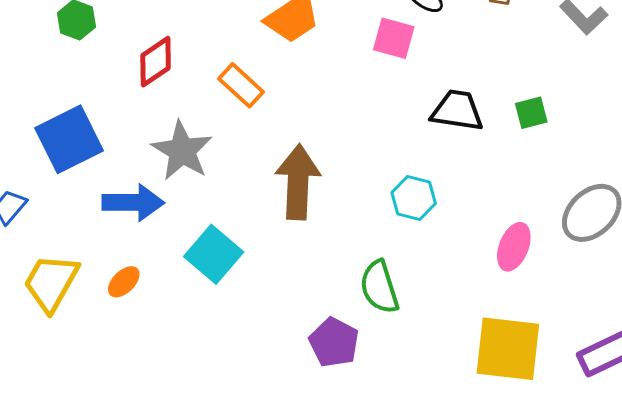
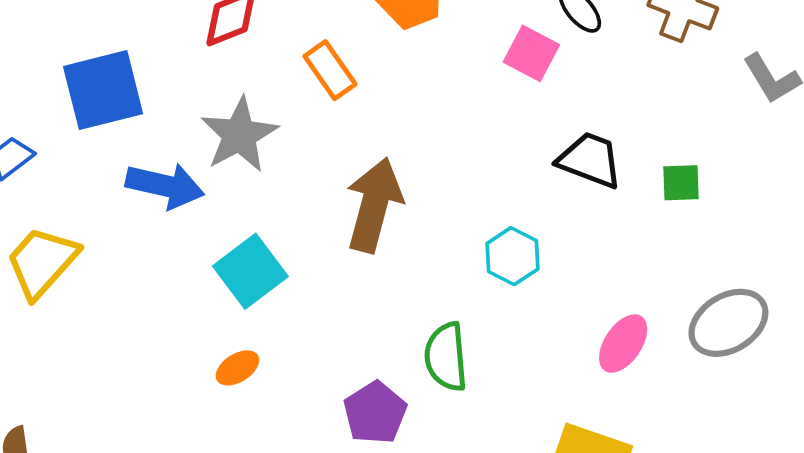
orange ellipse: (124, 282) -> (237, 368), moved

